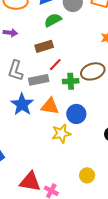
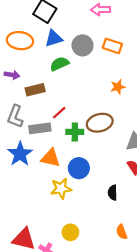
brown rectangle: (44, 46) -> (35, 90), moved
yellow circle: (87, 175) -> (70, 232), moved

